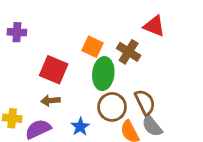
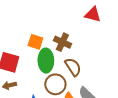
red triangle: (154, 26) -> (93, 14), moved
brown semicircle: (145, 102) -> (73, 67), moved

